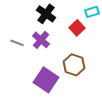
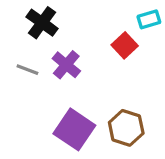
black cross: (46, 14) -> (42, 23), moved
brown hexagon: (74, 65) -> (126, 128), moved

